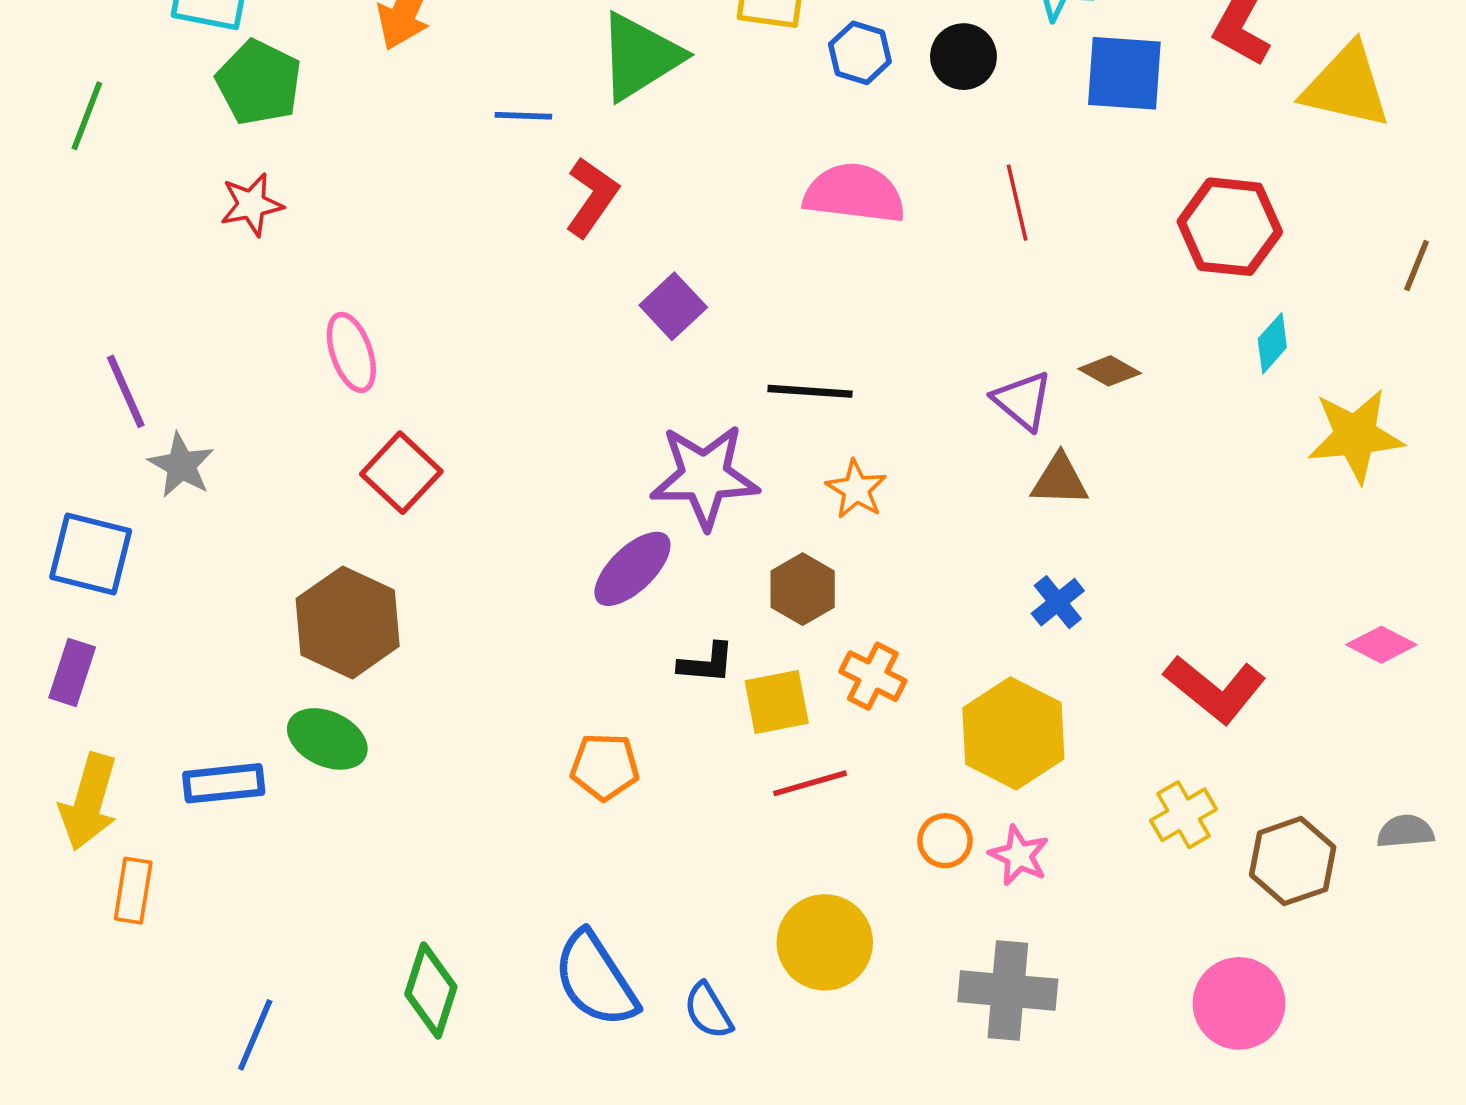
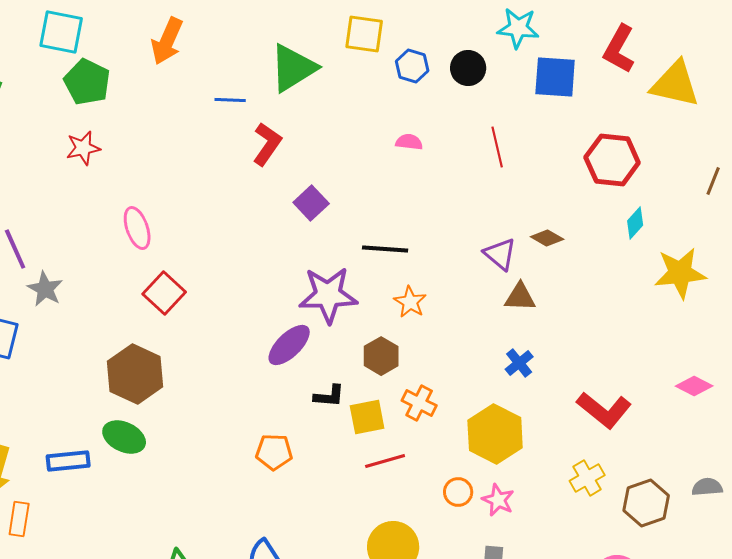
pink semicircle: (854, 193) -> (409, 142), size x0.5

